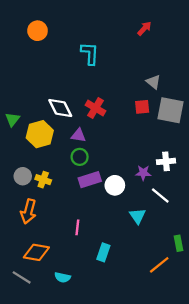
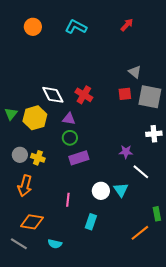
cyan L-shape: (90, 53) -> (76, 27), moved, turned -65
green triangle: (13, 119) -> (11, 114), moved
white cross: (166, 161) -> (154, 134), moved
white circle: (115, 185) -> (101, 191), moved

